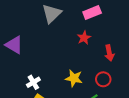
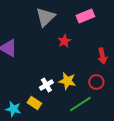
red star: (84, 38) -> (64, 41), moved
white cross: (33, 82) -> (46, 85), moved

